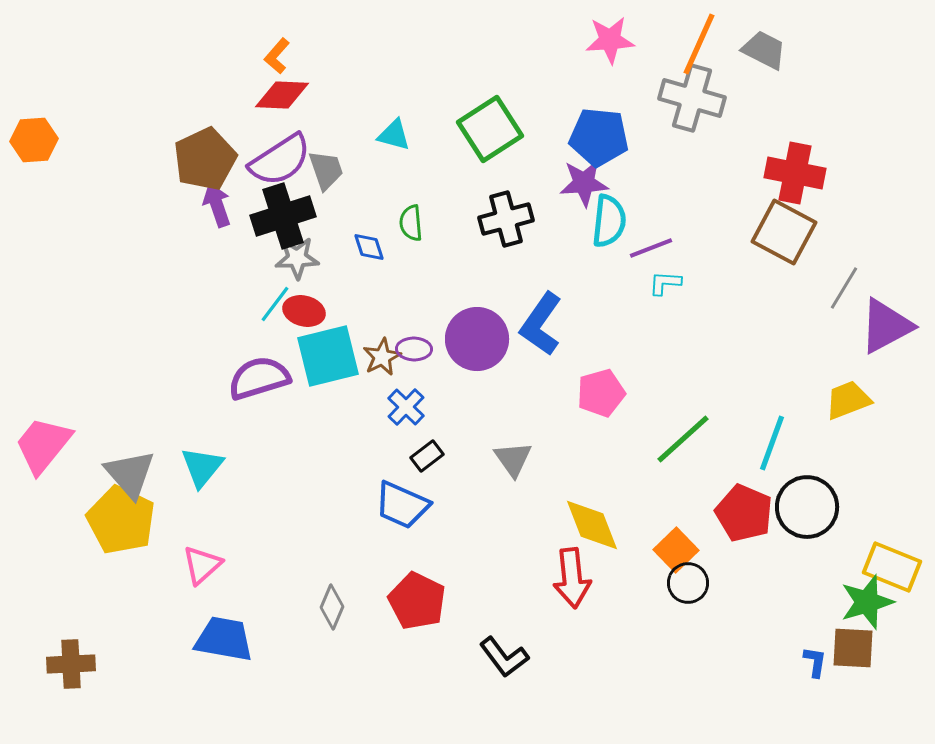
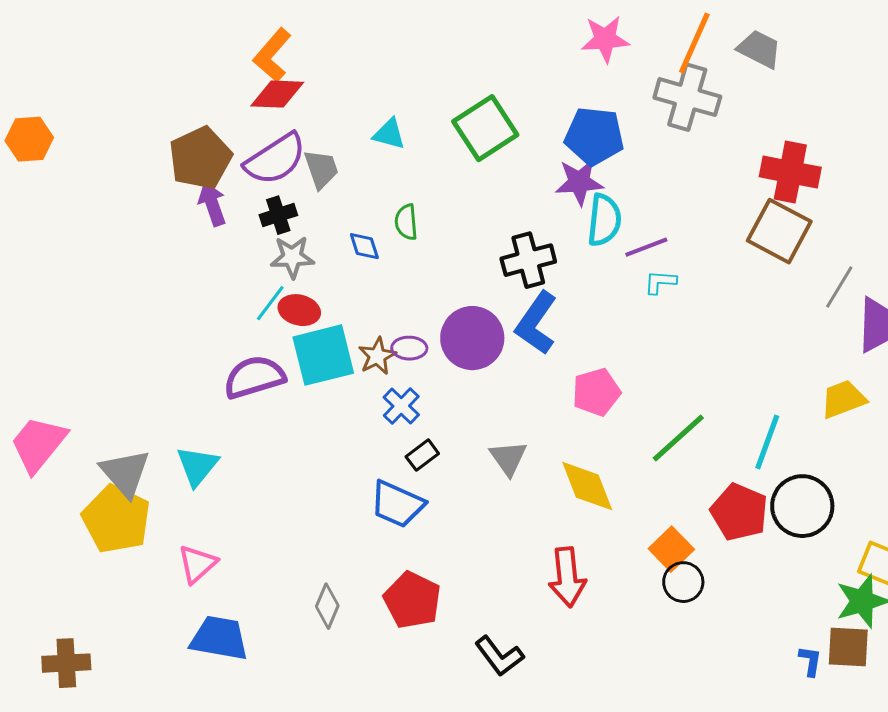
orange L-shape: (277, 56) -> (272, 55), size x1.5
black cross: (283, 216) -> (278, 215), size x0.6
black cross: (506, 219) -> (528, 260), moved
yellow diamond: (592, 525) -> (587, 486), moved

